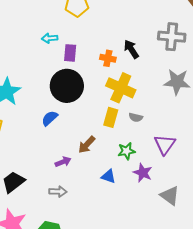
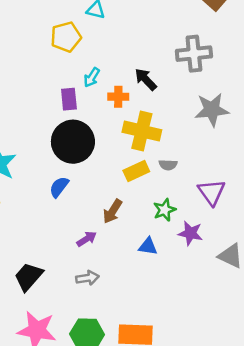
cyan arrow: (50, 38) -> (92, 77), moved, turned -42
yellow rectangle: (111, 117) -> (136, 171), turned 60

